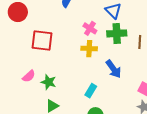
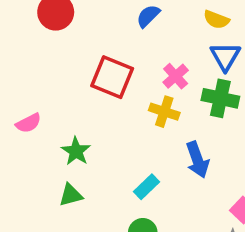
red square: (42, 41) -> (112, 77), moved
pink semicircle: (29, 76) -> (28, 123), moved

